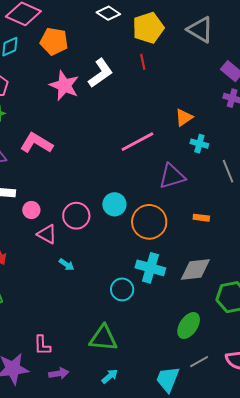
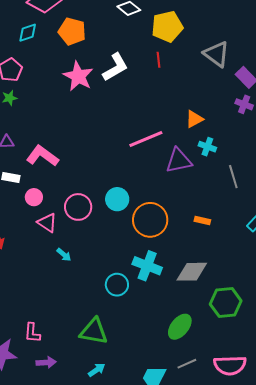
gray triangle: (200, 30) -> (216, 54), moved
pink L-shape: (36, 143) -> (42, 156), moved
purple triangle: (172, 176) -> (179, 161), moved

